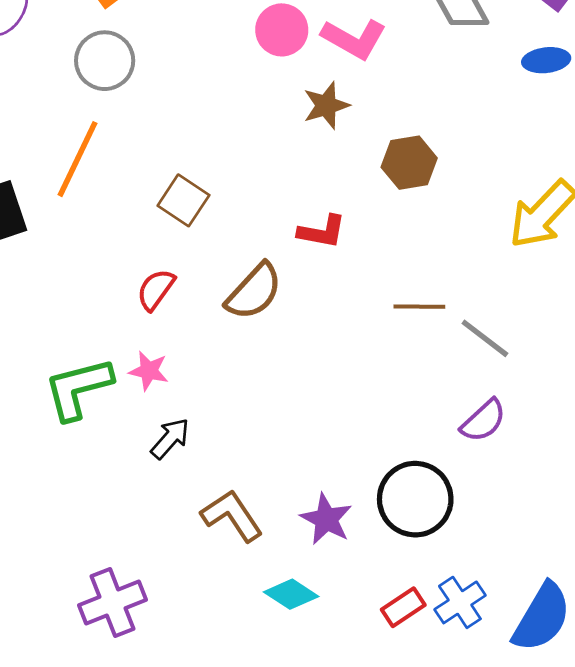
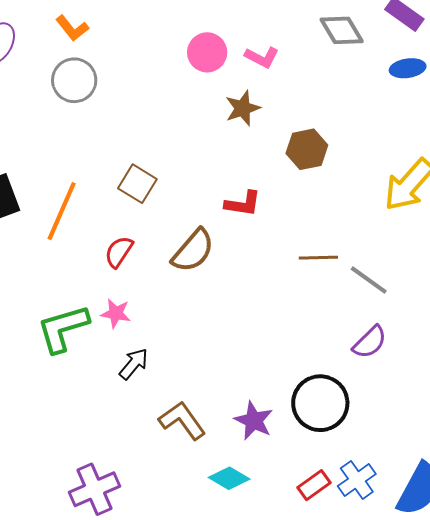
pink L-shape: (354, 39) -> (262, 57), size x0.7
orange line: (77, 159) -> (62, 211), moved

